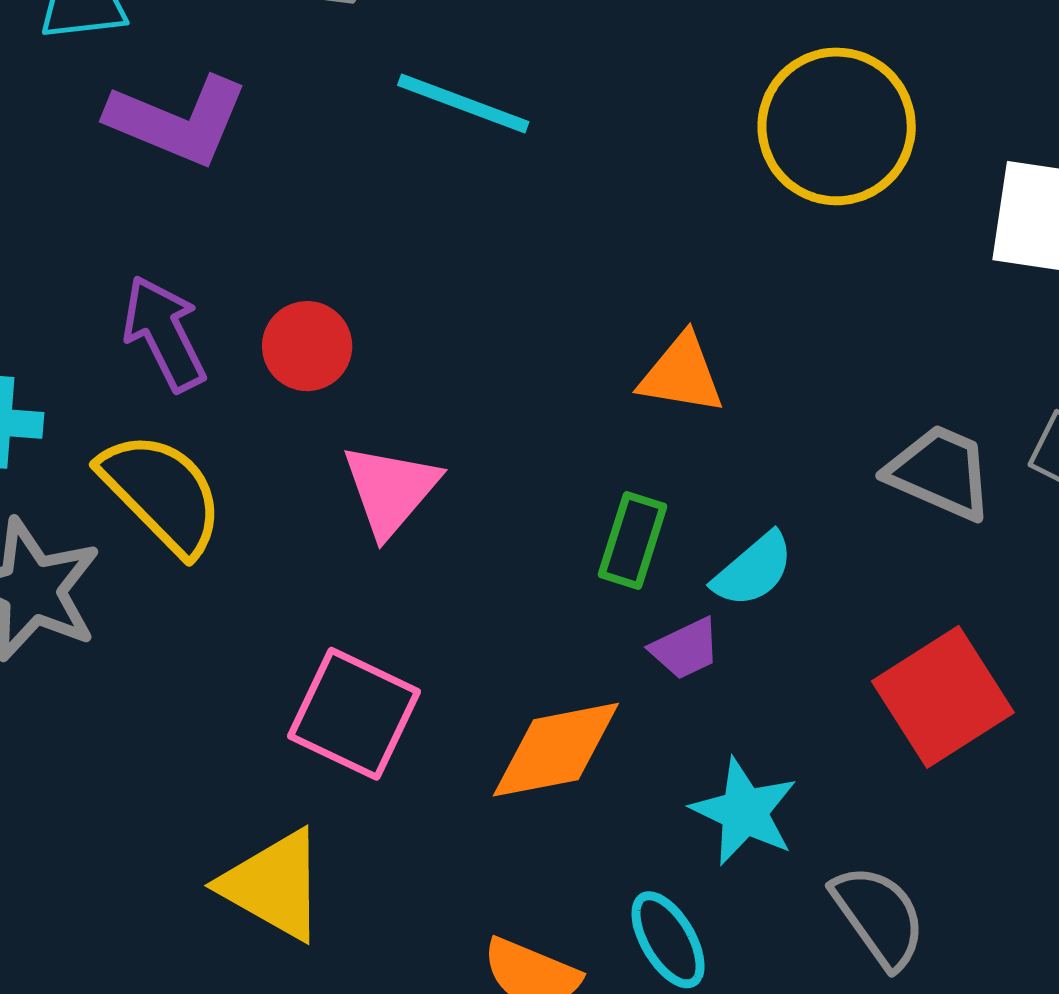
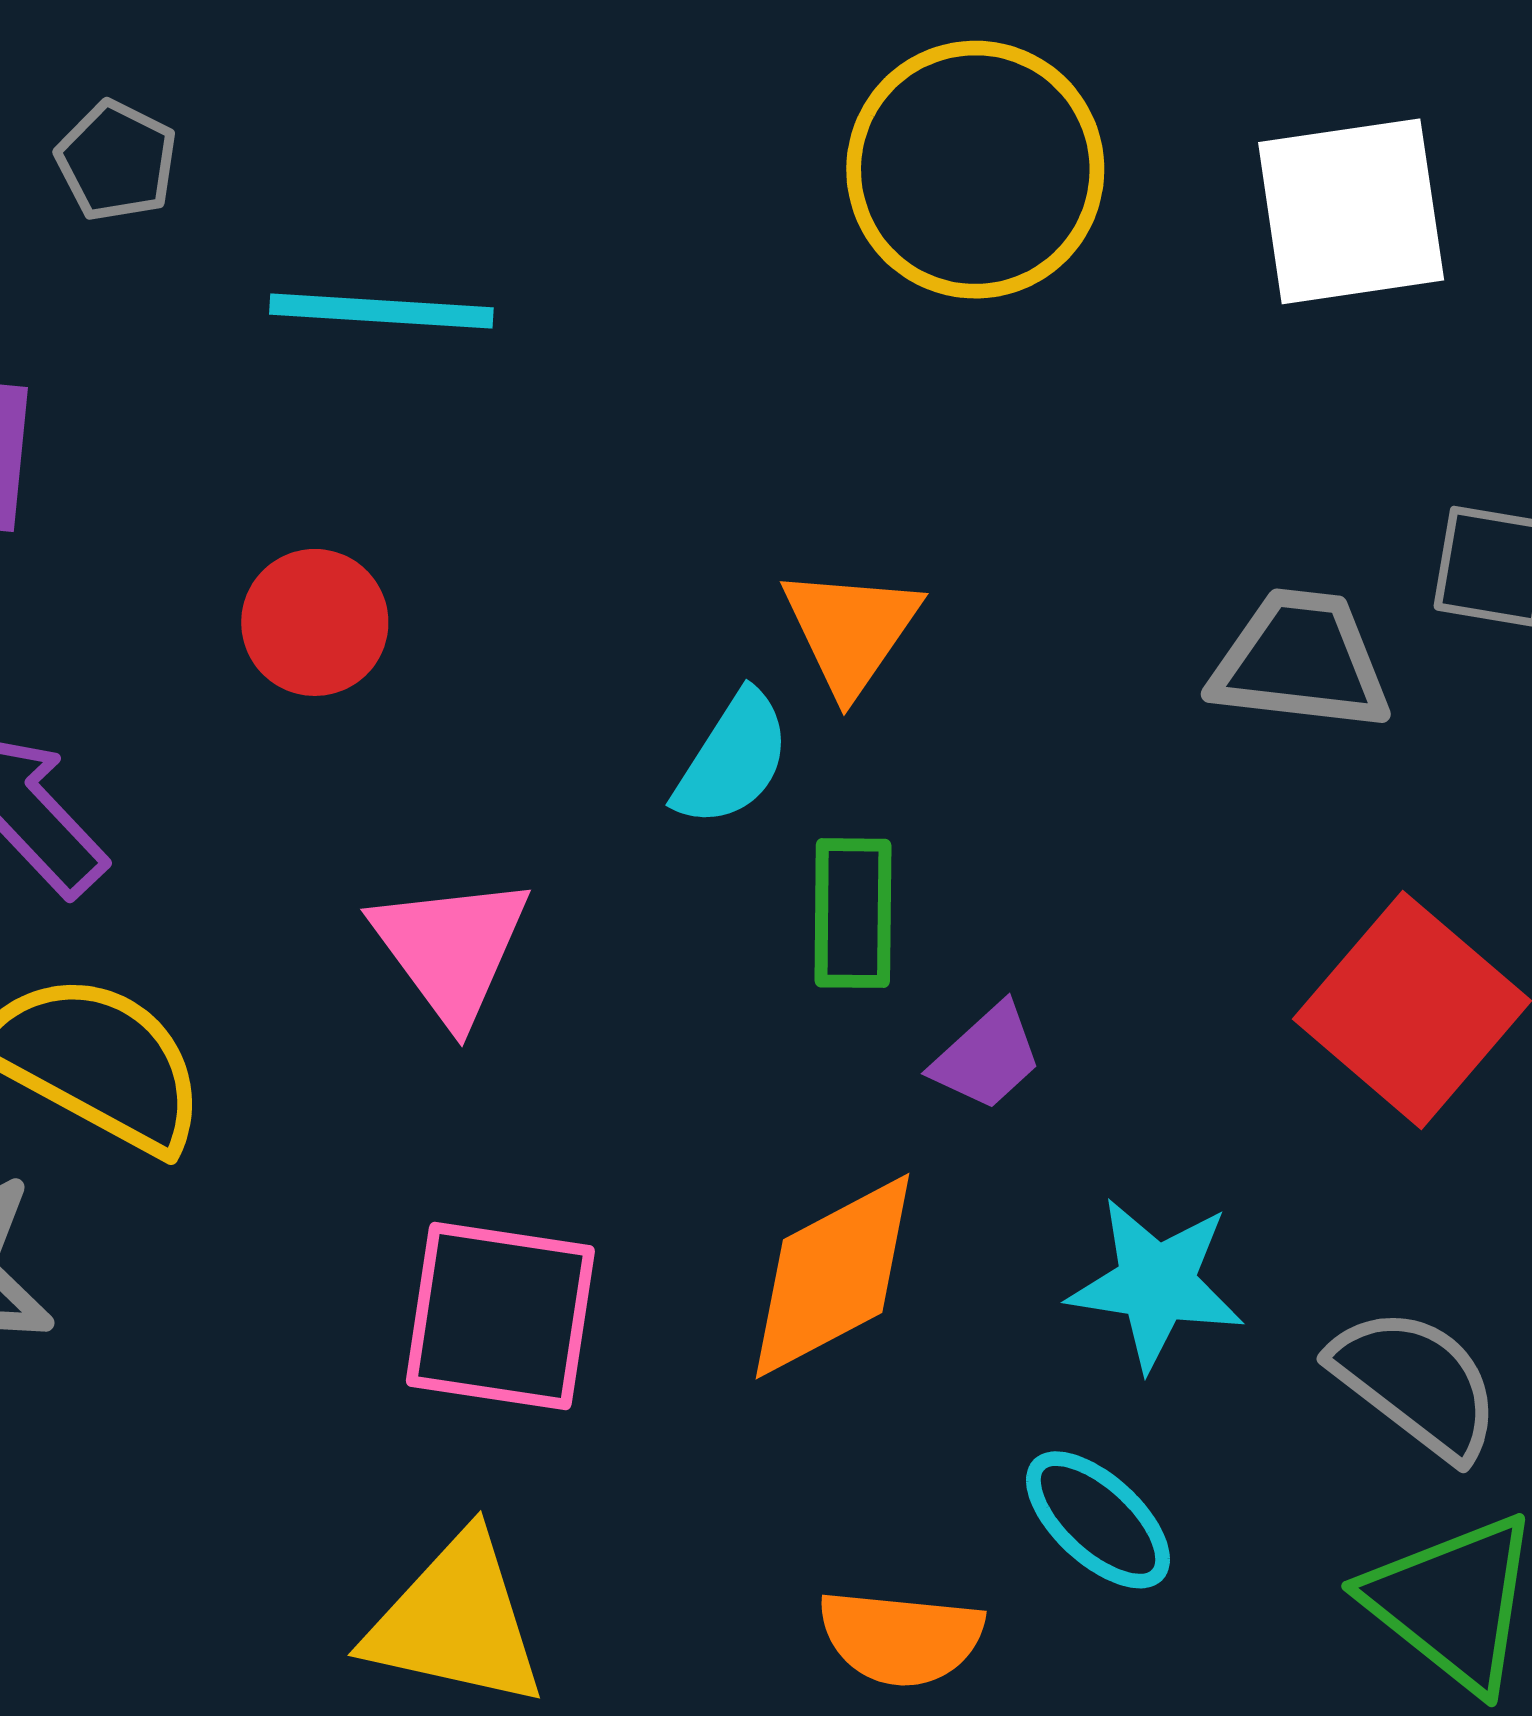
red circle: (307, 346) -> (315, 622), moved
orange triangle: (682, 374) -> (851, 630), turned -48
cyan semicircle: (753, 570) -> (733, 759), moved

